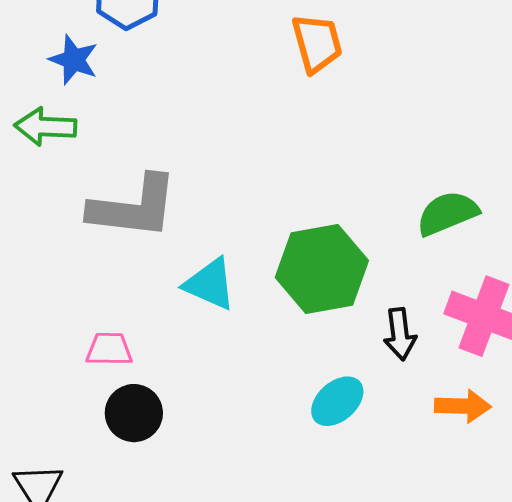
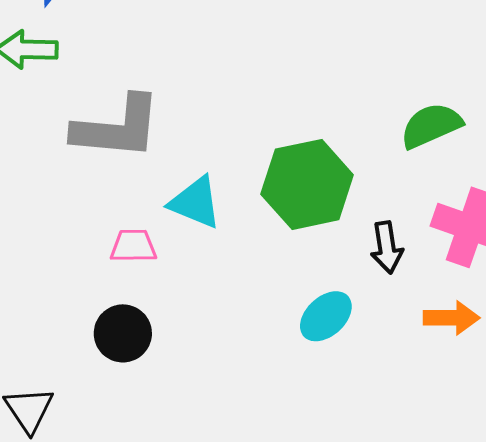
pink trapezoid: (109, 349) -> (133, 246), moved

